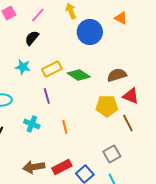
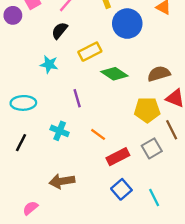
yellow rectangle: (52, 69) -> (90, 52), moved
orange line: (65, 127) -> (98, 134), turned -40
gray square: (112, 154) -> (152, 148), moved
red rectangle: (62, 167) -> (118, 157), moved

